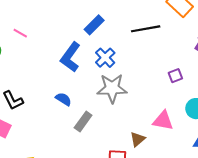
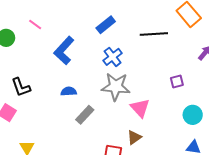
blue L-shape: (70, 57) -> (64, 50), moved
blue semicircle: (63, 99) -> (69, 91), turned -42
pink triangle: (163, 121) -> (140, 108), moved, turned 30

